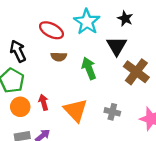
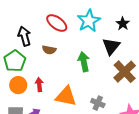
brown semicircle: (59, 57) -> (49, 50), moved
orange triangle: (76, 110) -> (66, 96), turned -45

